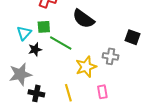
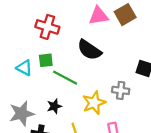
cyan triangle: (24, 33) -> (24, 68), turned -42
black star: (35, 49) -> (54, 106), moved

